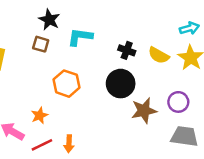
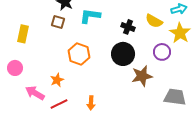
yellow semicircle: (159, 55) -> (154, 21), moved
purple circle: (178, 102) -> (162, 52), moved
orange arrow: (69, 144) -> (91, 103), moved

